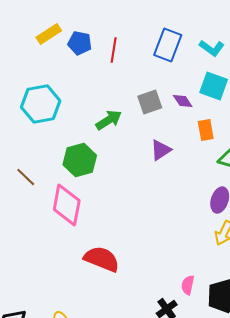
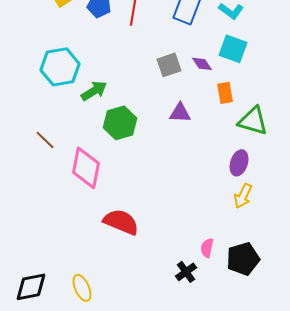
green arrow: (109, 120) -> (94, 91), moved
purple triangle: (161, 150) -> (180, 113), turned 35
green hexagon: (80, 160) -> (120, 123), moved

